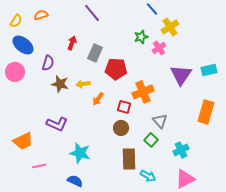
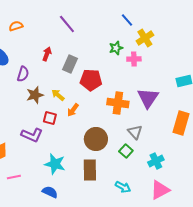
pink cross: (159, 48) -> (134, 59), turned 32
purple triangle: (181, 75) -> (148, 98), moved
brown star: (60, 84) -> (35, 95), turned -30
yellow arrow: (83, 84) -> (58, 95), turned 48
orange cross: (143, 92) -> (118, 103), turned 30
red square: (124, 107) -> (50, 118), moved
brown circle: (121, 128) -> (96, 139), size x1.5
brown rectangle: (129, 159) -> (90, 170), moved

